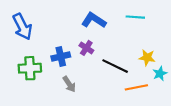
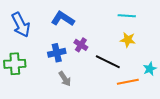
blue L-shape: (94, 20) -> (63, 19), moved
yellow star: (147, 58) -> (128, 40), moved
green cross: (30, 68) -> (15, 64), moved

